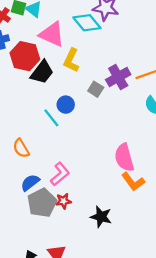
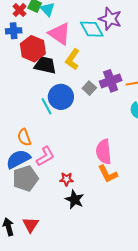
black trapezoid: (42, 72) -> (45, 65), turned -125
blue circle: (66, 105) -> (61, 97), size x1.6
orange semicircle: (21, 148) -> (24, 137), moved
blue semicircle: (30, 183) -> (18, 159), size x1.4
red star: (63, 201) -> (66, 179), moved

